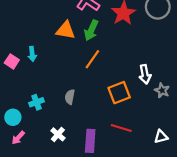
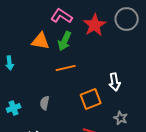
orange line: (92, 59) -> (66, 68), turned 42
gray star: (162, 90) -> (121, 118), moved

